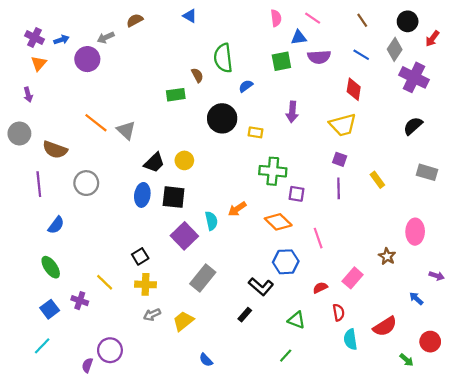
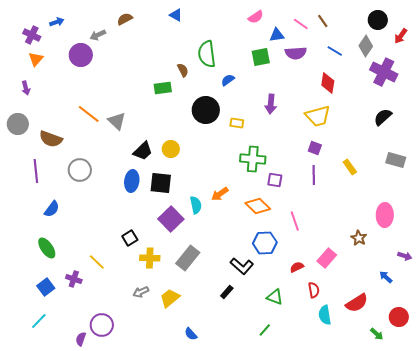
pink semicircle: (276, 18) -> (256, 17), turned 63
pink line: (313, 18) -> (301, 24), moved
brown line: (362, 20) -> (323, 21), moved
blue arrow: (61, 40) -> (57, 22), moved
yellow cross: (146, 284) -> (150, 258), moved

